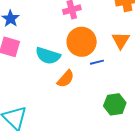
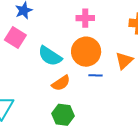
green hexagon: (115, 104) -> (63, 115), moved

